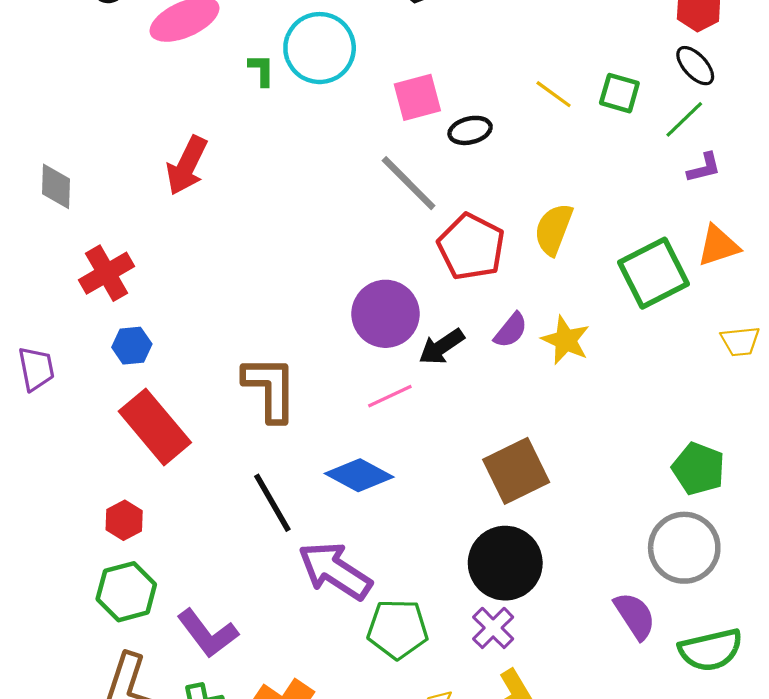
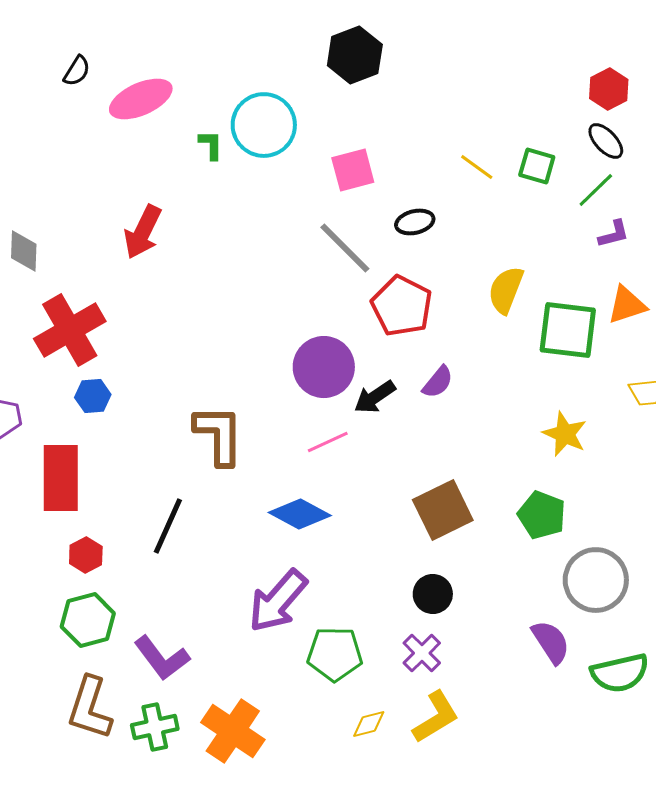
black ellipse: (470, 130) -> (415, 222), moved
yellow semicircle: (554, 229) -> (506, 290), moved
red cross: (107, 273) -> (70, 330), size x1.4
green square: (653, 273) -> (568, 330), turned 34
yellow star: (566, 340) -> (565, 434), moved
red rectangle: (155, 427) -> (61, 478), moved, turned 40
green pentagon: (699, 469) -> (542, 515), moved
black line: (272, 503) -> (168, 526), moved, turned 54
black circle: (505, 563) -> (433, 594), size x0.6
purple arrow: (335, 571) -> (278, 601), turned -82

